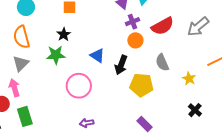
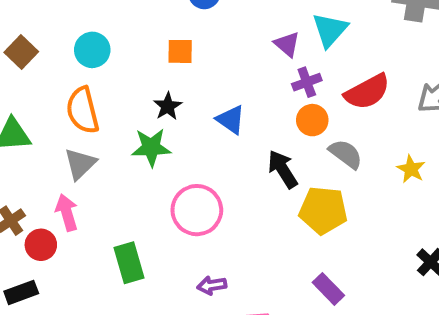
blue triangle: (97, 55) -> (231, 120), moved
gray semicircle: (162, 63) -> (346, 154), moved, turned 150
black arrow: (121, 65) -> (283, 169), turned 126
yellow star: (189, 79) -> (411, 169), moved
green rectangle: (25, 116) -> (129, 263), moved

